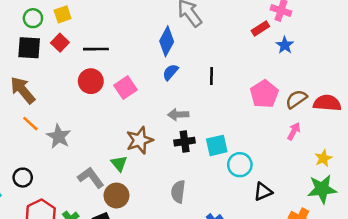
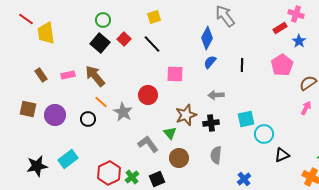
yellow square: (63, 14) -> (154, 17), moved
black square: (29, 48) -> (100, 43), turned 36
black line: (96, 49) -> (152, 44), turned 48
red circle: (91, 81) -> (148, 95), moved
pink square: (125, 88) -> (175, 74), turned 36
pink pentagon: (264, 94) -> (282, 65), moved
black cross: (185, 142) -> (211, 123), moved
black circle: (23, 178) -> (88, 119), moved
brown circle: (116, 196) -> (179, 158), moved

